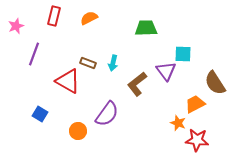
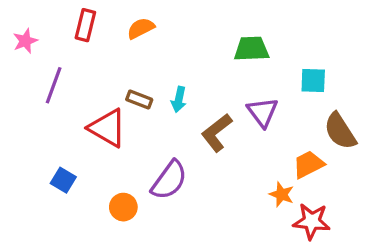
green trapezoid: (146, 28) -> (251, 49), moved
cyan square: (183, 54) -> (313, 80), moved

